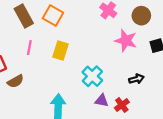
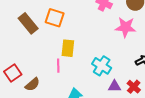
pink line: (29, 48) -> (58, 66), moved

